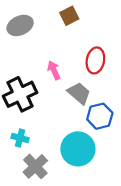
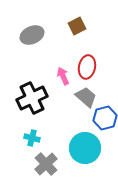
red ellipse: (95, 60) -> (87, 67), moved

